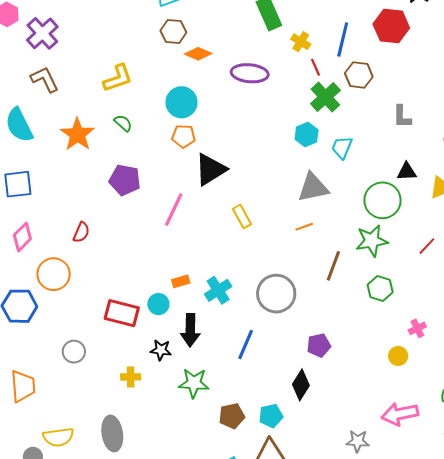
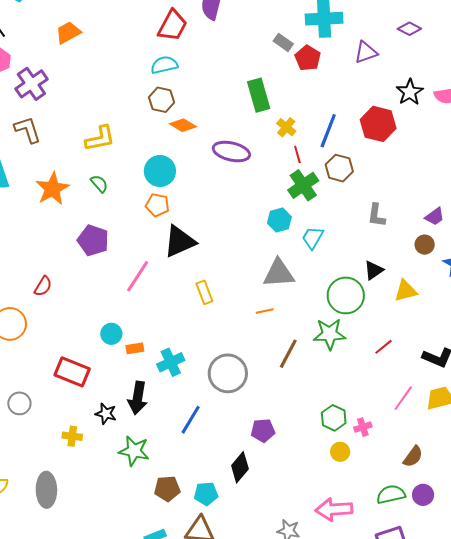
black triangle: (407, 172) -> (374, 270), turned -40
green hexagon: (380, 288) -> (334, 418), moved
cyan circle: (158, 304) -> (111, 334), moved

